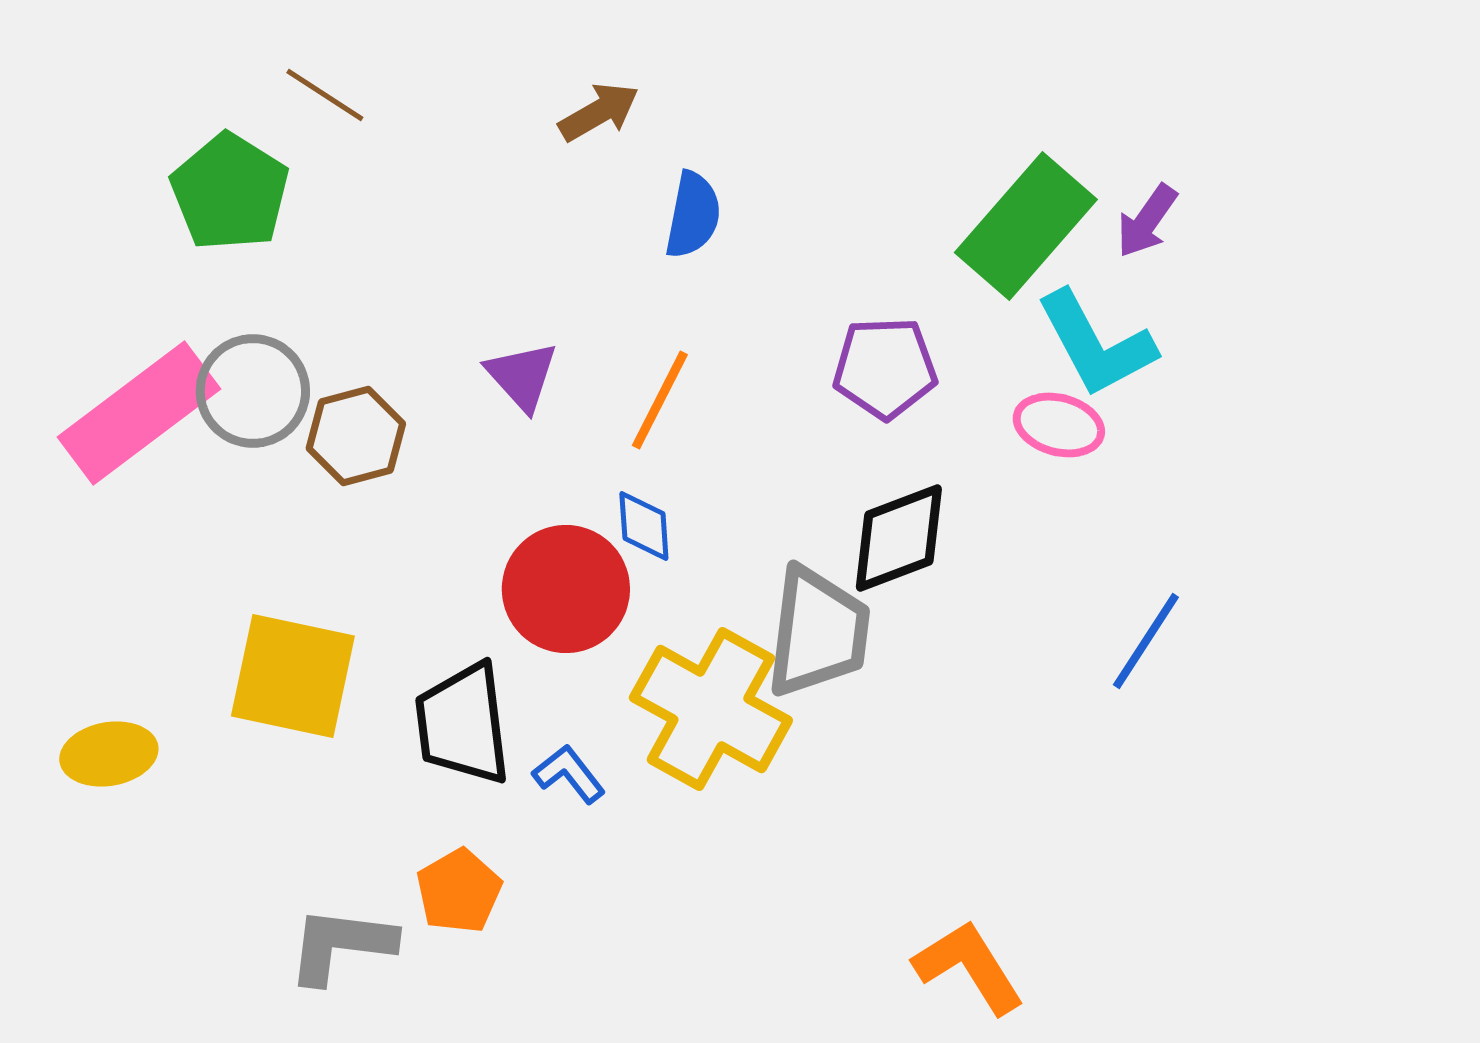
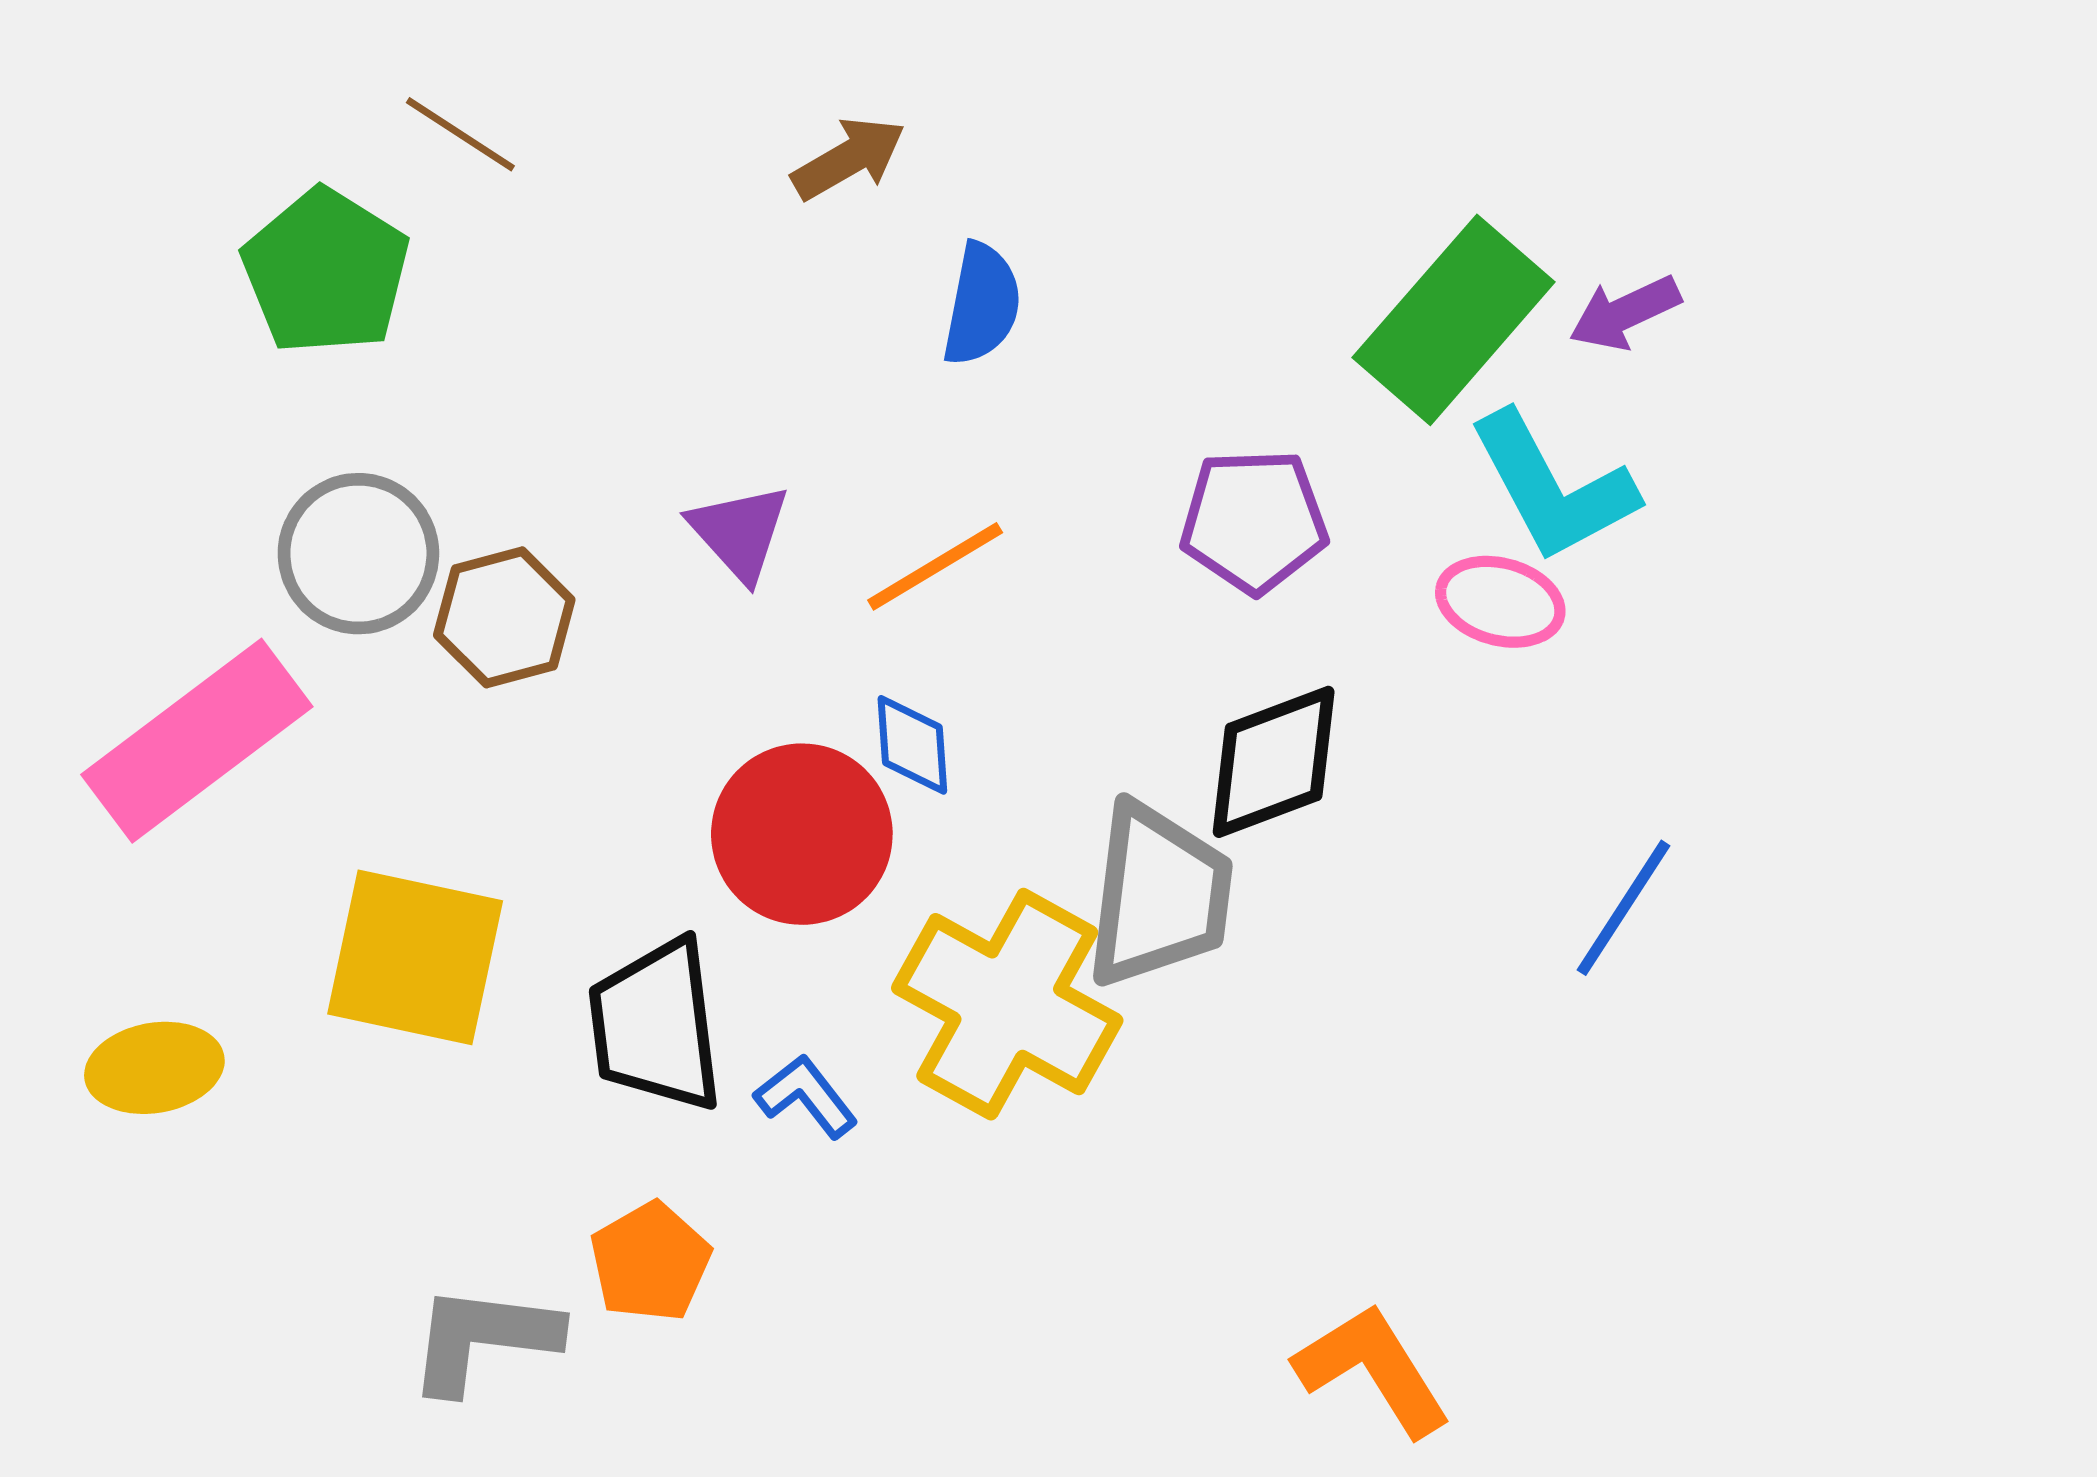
purple arrow: (1147, 221) -> (1625, 313), turned 30
orange line: (660, 400) -> (935, 566), turned 32
pink rectangle: (139, 413) -> (197, 741), moved

